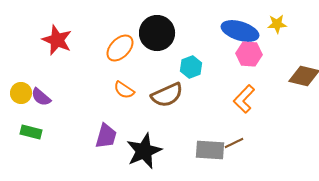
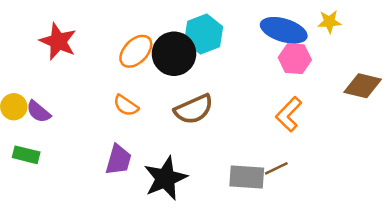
black circle: (157, 33) -> (174, 54), moved
cyan hexagon: (191, 67) -> (204, 34), moved, size x1.4
orange semicircle: (124, 90) -> (126, 106), moved

